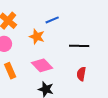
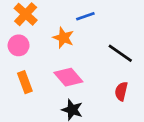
black line: (79, 46) -> (120, 53), turned 30

